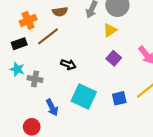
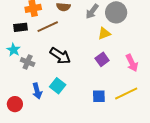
black arrow: (68, 64) -> (60, 56), size x1.5
cyan square: (84, 97) -> (58, 86), moved, size x0.7

